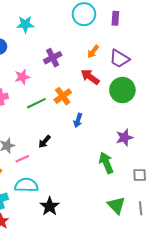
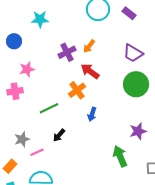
purple rectangle: (115, 18) -> (129, 13), turned -56
orange arrow: (93, 52) -> (89, 46), moved
pink star: (22, 77) -> (27, 69), moved
red arrow: (90, 77) -> (90, 71), moved
green line: (36, 103) -> (49, 108), moved

